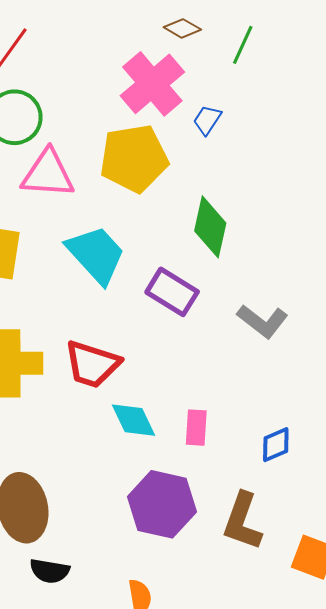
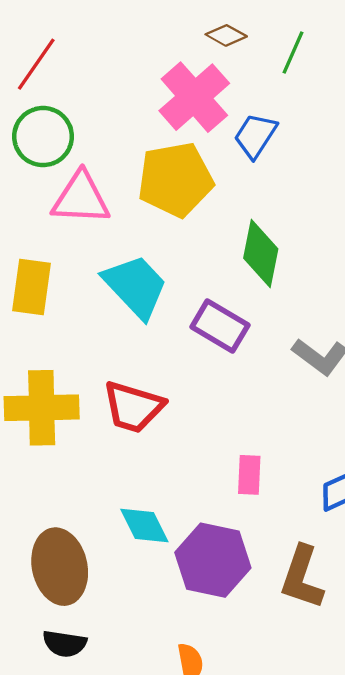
blue trapezoid: (207, 120) -> (255, 136), size x1.4
cyan diamond: (134, 420) -> (144, 526), moved
black semicircle: (50, 571) -> (65, 644), moved

